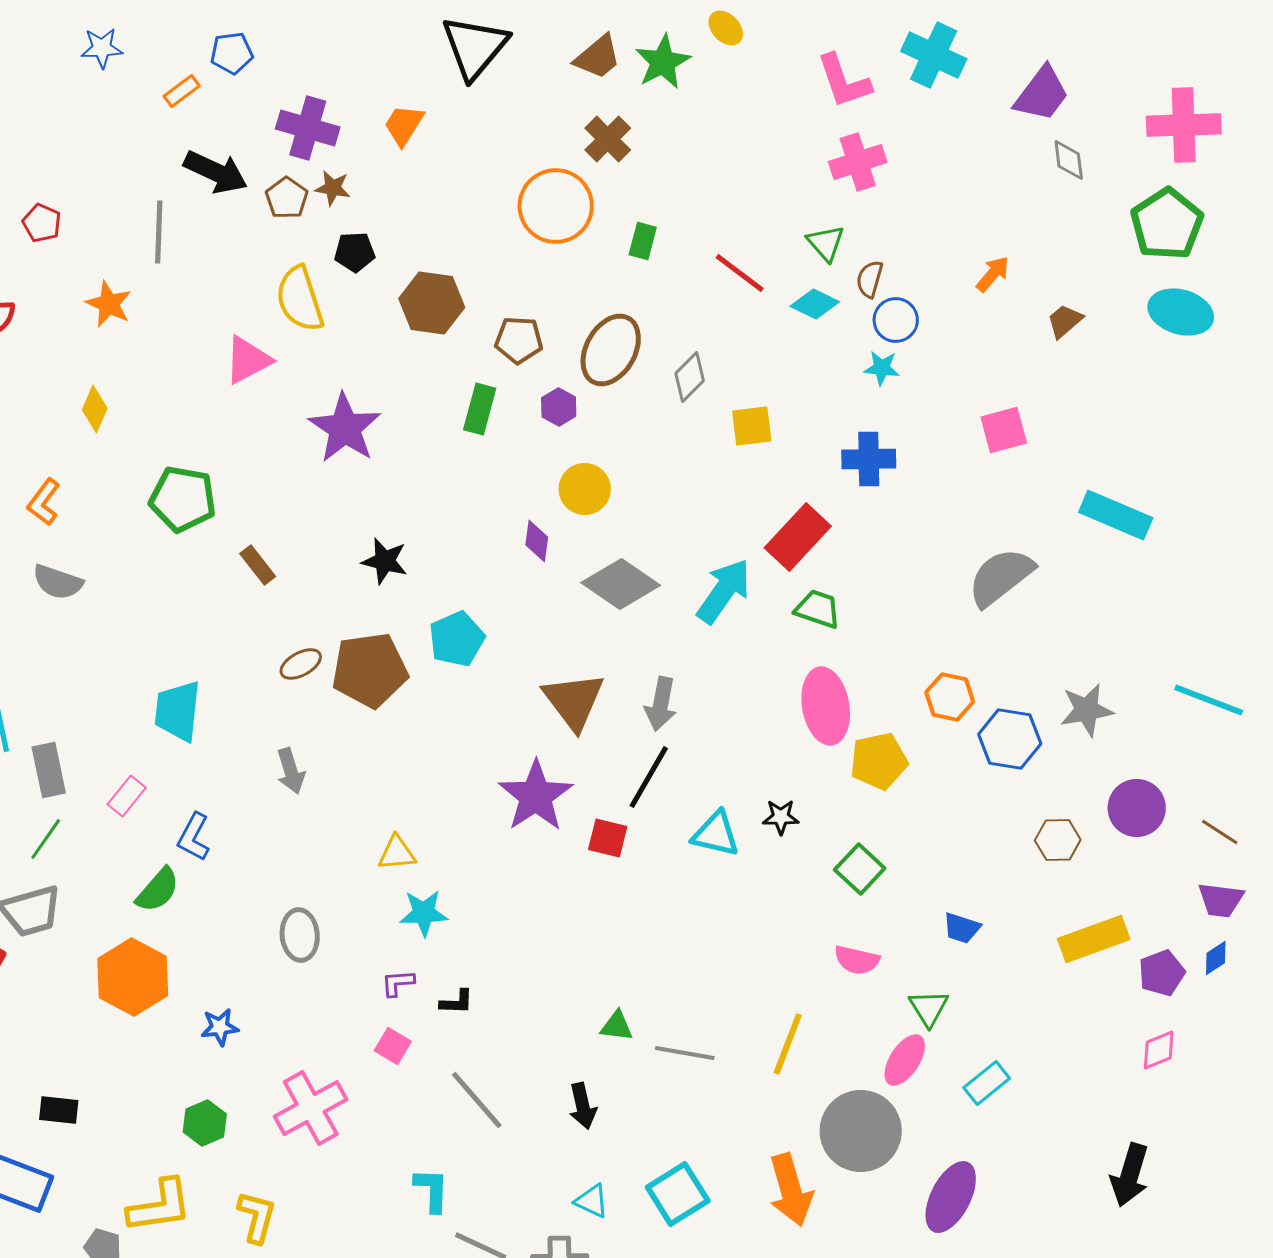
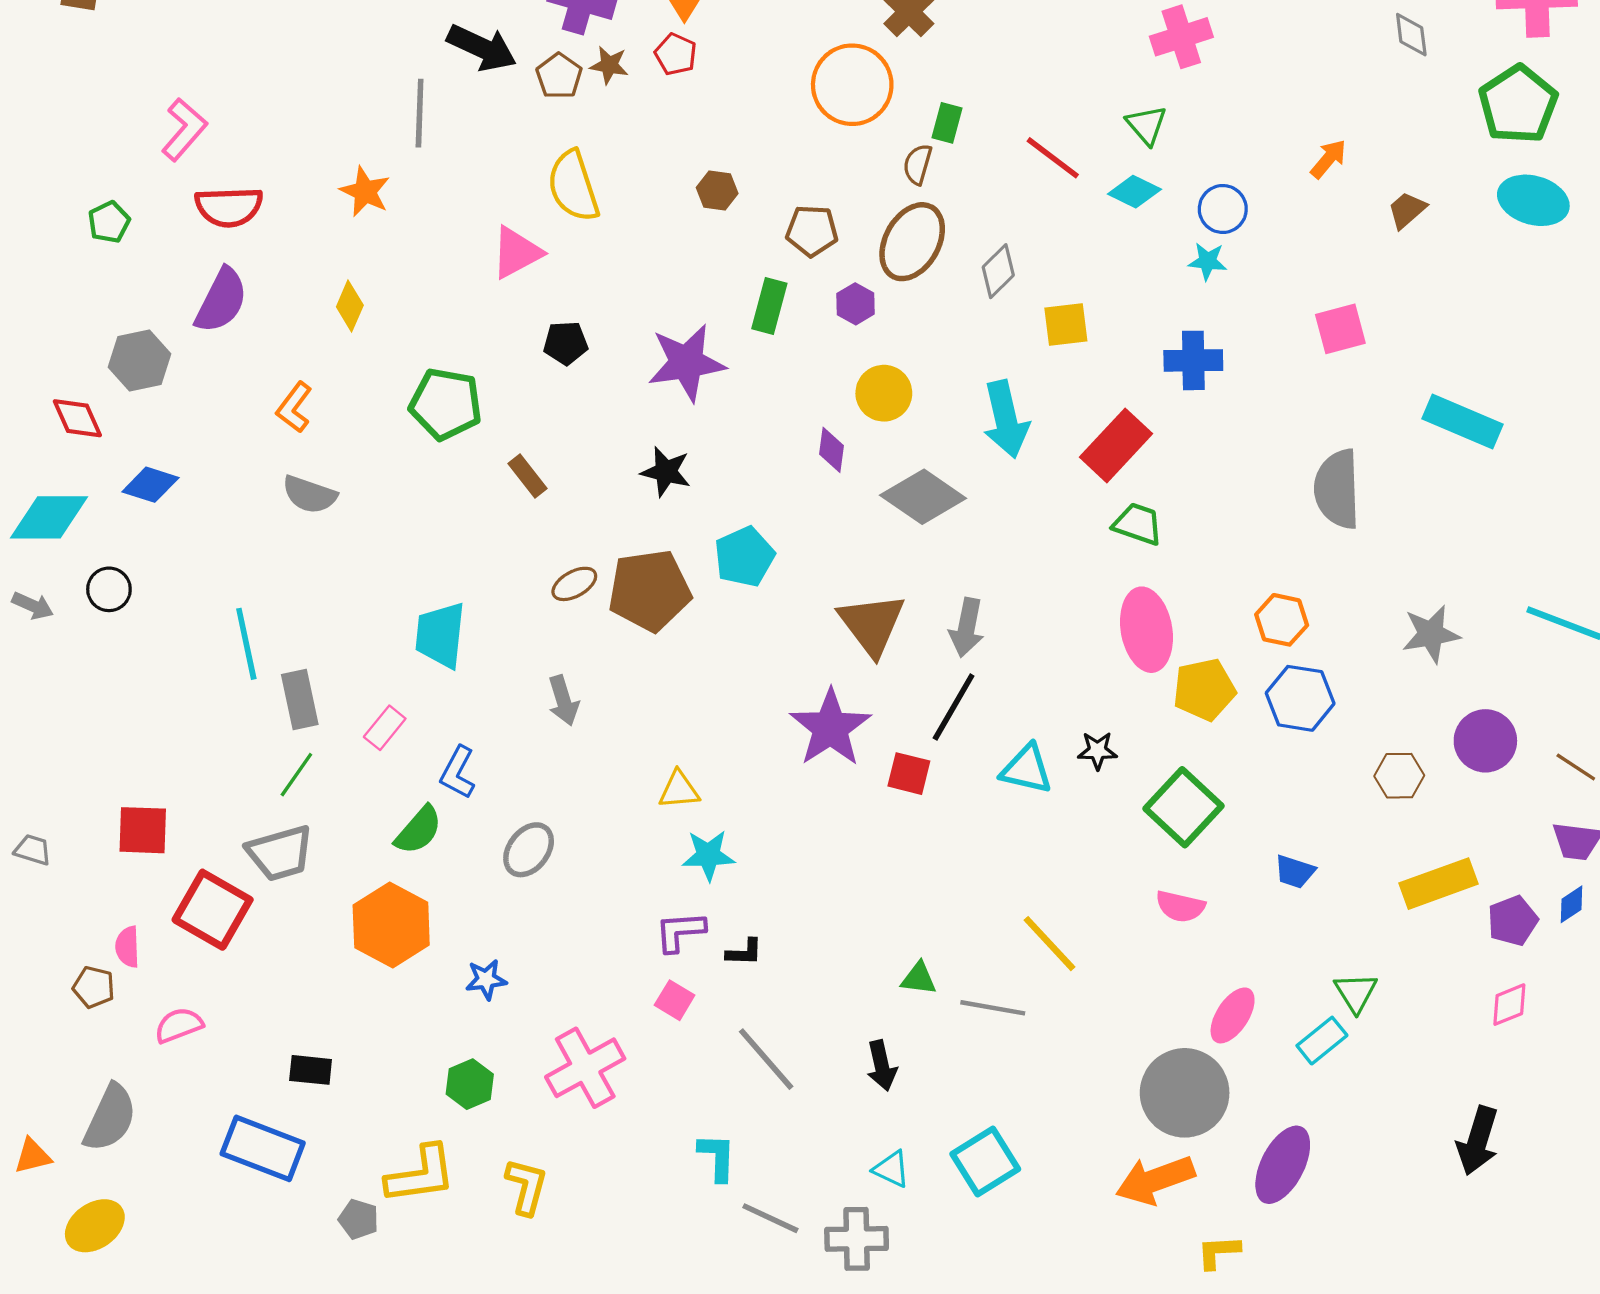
red pentagon: (42, 223) -> (676, 54), moved
black pentagon: (355, 252) -> (566, 343), moved
brown semicircle: (870, 279) -> (918, 164), moved
brown hexagon: (432, 303) -> (717, 190), size x0.6
purple star: (345, 428) -> (687, 363), moved, turned 30
gray semicircle: (1001, 577) -> (1337, 489), turned -54
cyan arrow: (724, 591) -> (1006, 419), moved, turned 132
blue hexagon: (1010, 739) -> (1300, 698), moved
green square: (860, 869) -> (1184, 807), size x1.4
gray ellipse: (300, 935) -> (529, 850), moved, turned 42
purple L-shape: (398, 983) -> (680, 932), size x1.4
green triangle: (929, 1008) -> (1356, 993), moved
yellow line: (788, 1044) -> (1049, 944), moved, turned -64
orange arrow: (791, 1190) -> (1155, 1180), moved, turned 86

